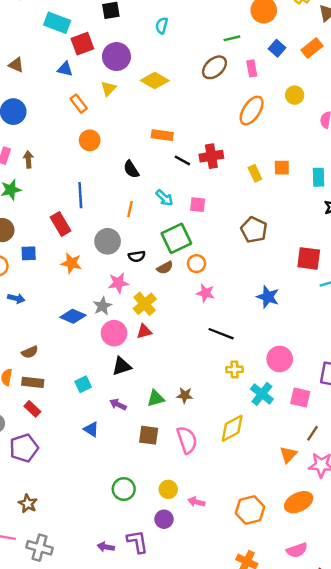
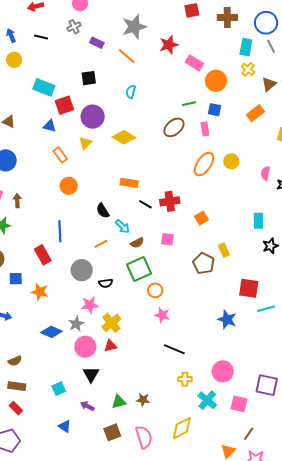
blue square: (277, 48) -> (215, 110), moved, turned -32
yellow circle: (295, 95) -> (231, 161), moved
orange square: (282, 168) -> (201, 218), moved, turned -32
yellow rectangle: (255, 173) -> (224, 250), moved
cyan arrow: (164, 198) -> (122, 226), moved
pink square: (198, 205) -> (168, 239), moved
orange line: (130, 209) -> (101, 244), turned 48
orange star: (71, 263) -> (40, 292), moved
brown semicircle: (165, 268) -> (137, 243), moved
blue star: (268, 297) -> (227, 320), moved
black triangle: (122, 366) -> (91, 374), turned -42
brown square: (149, 435) -> (112, 432), turned -30

